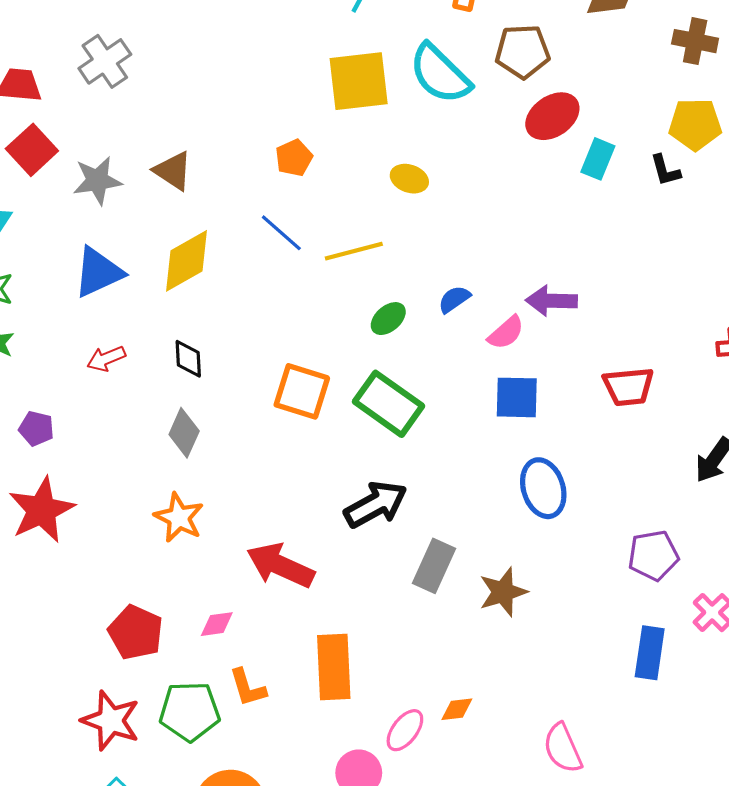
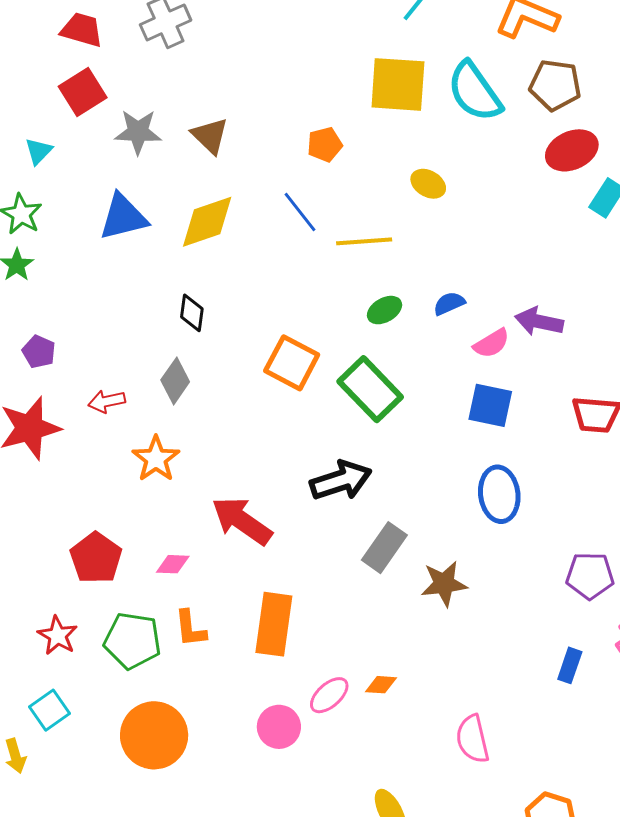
red arrow: (106, 359) -> (107, 401), moved
blue rectangle: (650, 653) -> (570, 665), size x0.7
red star: (111, 721) -> (58, 636), size x0.7

